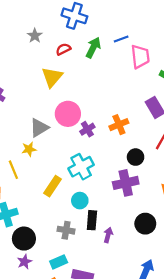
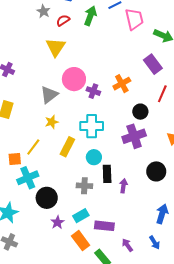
gray star: (35, 36) -> (43, 11), moved
purple cross: (87, 129) -> (93, 91), turned -32
yellow star: (29, 149) -> (52, 122), moved
cyan cross: (81, 167) -> (92, 126), turned 35
yellow line: (13, 170) -> (33, 147), moved, turned 66
purple star: (24, 262) -> (57, 222), moved

